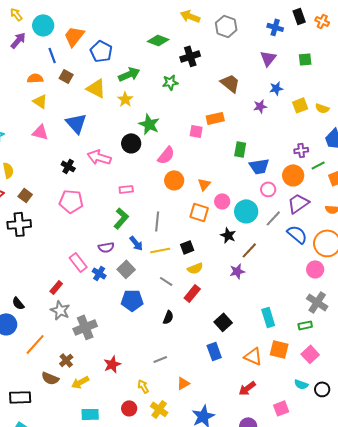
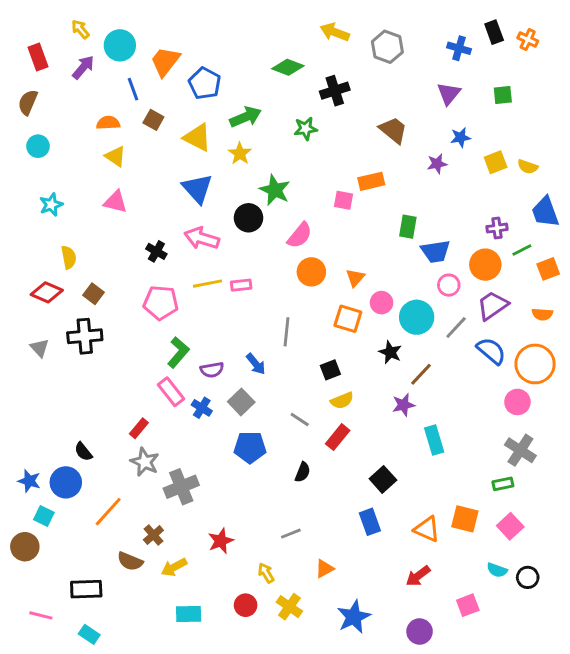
blue triangle: (76, 123) -> (197, 189), moved
green L-shape: (121, 218) -> (178, 352), moved
yellow line: (160, 250) -> (208, 284), moved
cyan rectangle: (268, 317) -> (434, 440), moved

